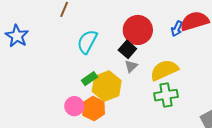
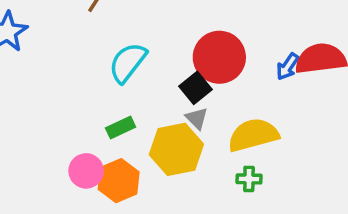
gray triangle: (131, 66) -> (197, 118), turned -40
yellow hexagon: (107, 86) -> (176, 149), moved
green cross: (166, 95) -> (249, 179), size x0.6

